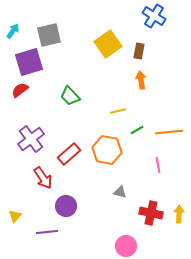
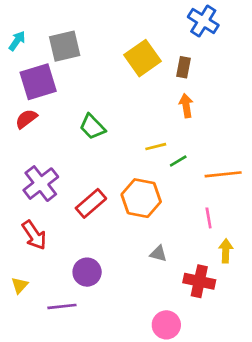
green line: (137, 130) -> (178, 161), moved
red arrow: (43, 178) -> (34, 235), moved
yellow arrow: (179, 214) -> (226, 251), moved

